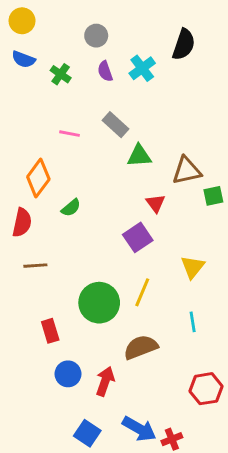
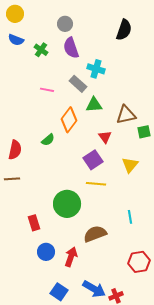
cyan cross: (142, 68) -> (96, 69), moved, turned -36
purple semicircle: (105, 71) -> (71, 48), size x1.5
orange diamond: (38, 178) -> (69, 120), moved
brown line: (35, 266) -> (12, 179), moved
yellow triangle: (193, 267) -> (130, 165), moved
yellow line: (142, 292) -> (96, 184), moved, turned 72

